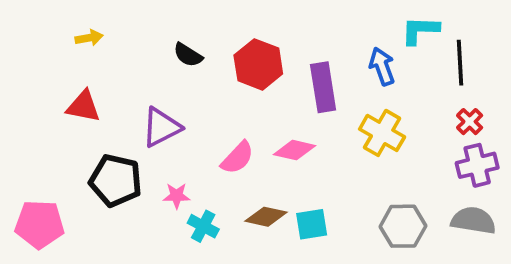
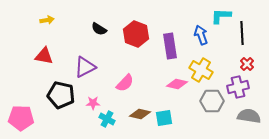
pink diamond: (295, 150) -> (177, 84), moved
purple cross: (477, 165) -> (238, 87), moved
gray hexagon: (403, 226) -> (212, 101), moved

